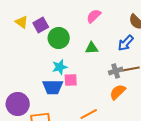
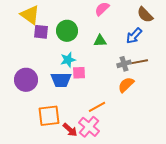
yellow triangle: (22, 22) -> (30, 15), size x1.5
purple square: (41, 25) -> (41, 32), moved, turned 35
purple circle: (18, 104) -> (26, 80), moved

